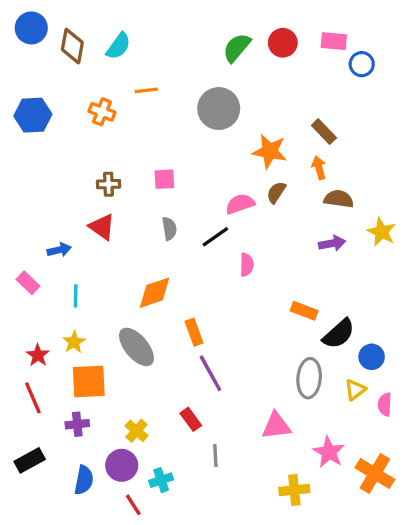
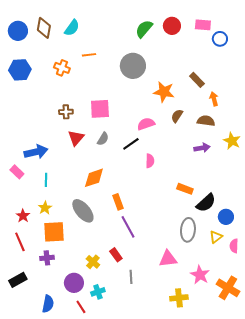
blue circle: (31, 28) -> (18, 31), moved
orange arrow: (319, 168) -> (214, 99), moved
pink square: (164, 179) -> (100, 109), size x1.5
brown semicircle: (276, 192) -> (177, 116), moved
red triangle: (102, 227) -> (76, 138), moved, turned 36
gray semicircle: (169, 229) -> (103, 139), turned 40
blue arrow: (59, 250) -> (36, 152), size x1.6
yellow cross: (136, 431) -> (93, 262), moved
blue semicircle: (84, 480) -> (48, 304), moved

